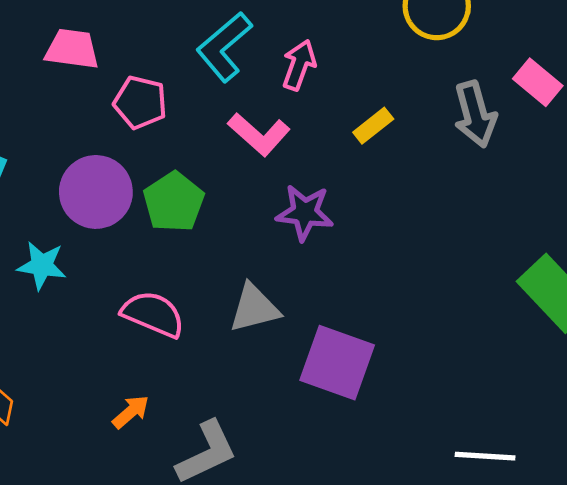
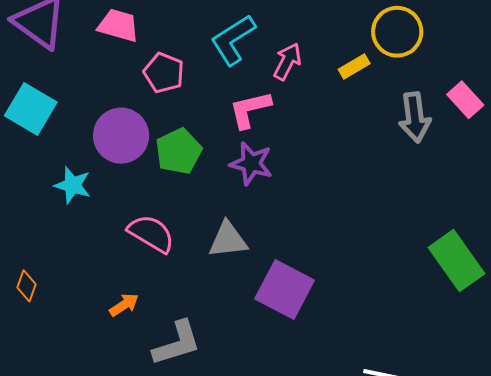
yellow rectangle: (373, 126) -> (354, 66), moved
pink L-shape: (259, 134) -> (250, 109), turned 117
purple star: (305, 213) -> (251, 163), moved

